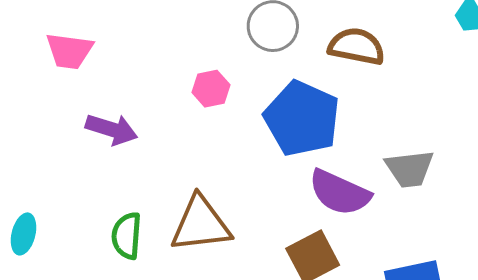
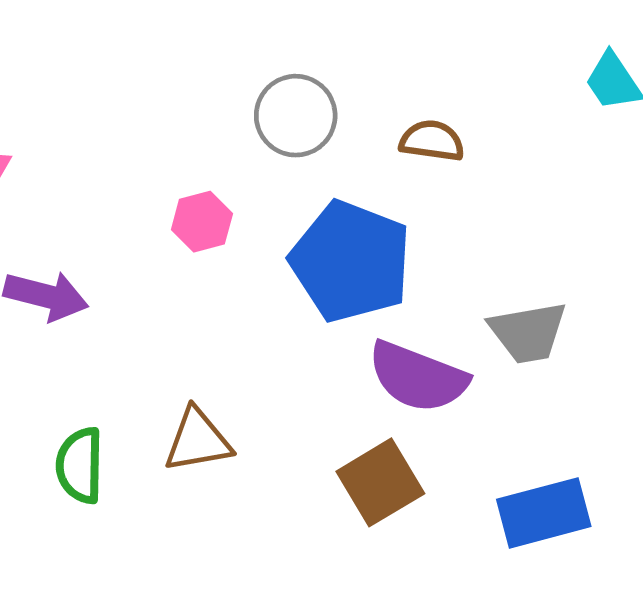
brown semicircle: (357, 46) -> (432, 141), size x0.7
brown triangle: (201, 224) -> (198, 440), size x0.7

